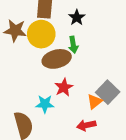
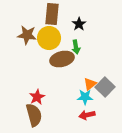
red star: (64, 87) -> (37, 97), moved
orange triangle: (95, 102) -> (90, 84), moved
cyan star: (45, 104) -> (85, 97), moved

